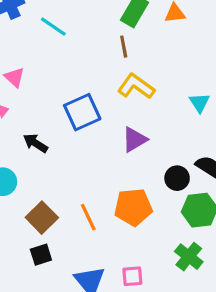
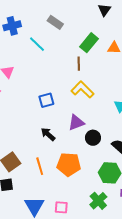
blue square: (82, 112) -> (46, 100), size x0.7
black arrow: (35, 143) -> (48, 134), moved
black circle: (177, 178) -> (93, 138), moved

